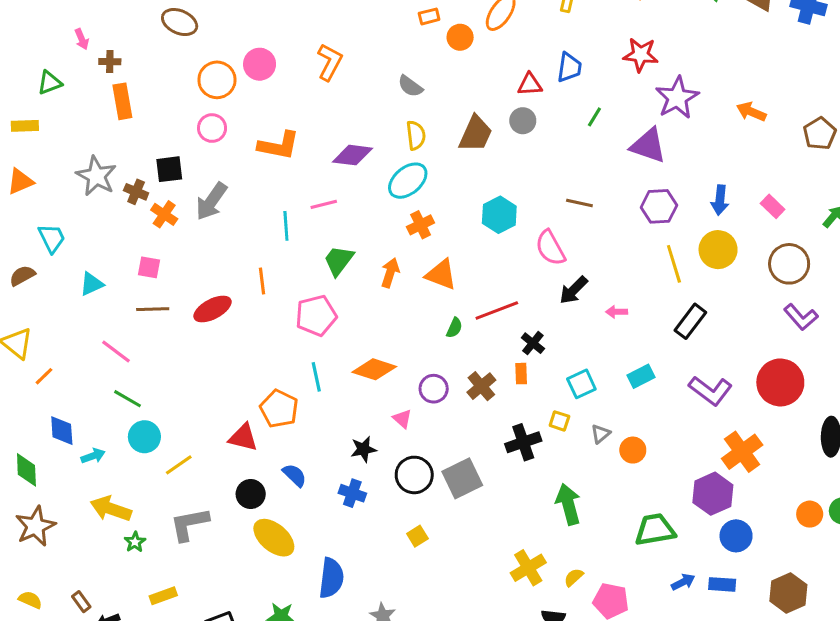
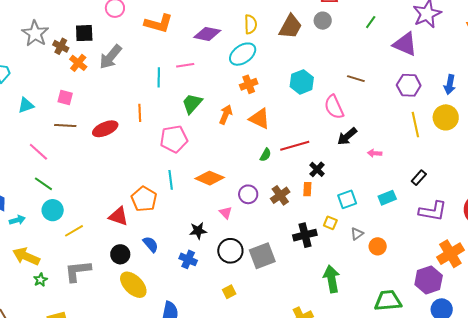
black rectangle: (690, 321) -> (419, 178), moved, size x0.7
purple L-shape: (710, 391) -> (433, 211), turned -32

